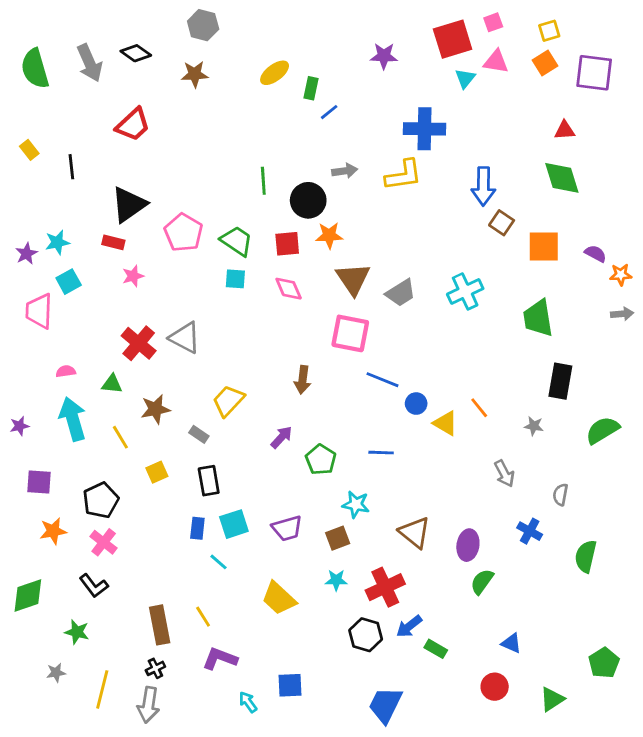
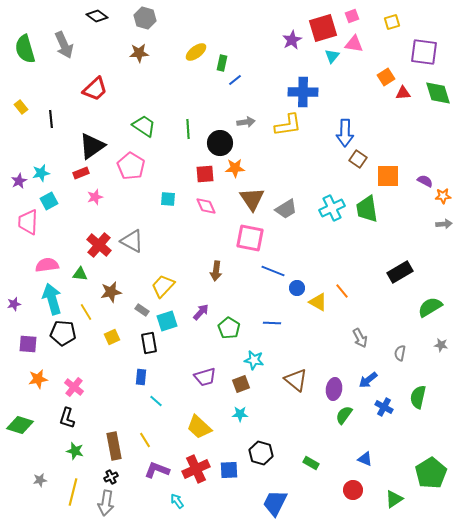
black diamond: (136, 53) -> (97, 16), moved
purple star: (384, 56) -> (292, 40), moved, turned -30
orange square: (545, 63) -> (386, 77), moved
green diamond: (562, 178) -> (438, 93), moved
green trapezoid: (237, 241) -> (144, 126), moved
red rectangle: (113, 242) -> (81, 173), turned -35
green trapezoid: (538, 318) -> (367, 209), moved
pink semicircle: (66, 371) -> (47, 265), size x1.6
black rectangle: (560, 381) -> (400, 272), turned 50
gray star: (534, 426) -> (441, 345), moved
black pentagon: (101, 500) -> (63, 333), moved, turned 30
cyan square: (234, 524) -> (167, 321), moved
blue cross: (530, 531) -> (384, 407), moved
black L-shape: (94, 586) -> (67, 418), turned 55
red cross: (385, 587) -> (196, 469), moved
green diamond: (28, 596) -> (20, 425), turned 36
blue arrow: (409, 626) -> (368, 380), moved
green star: (77, 632) -> (75, 451), moved
green pentagon: (604, 663) -> (431, 473), size x1.4
blue square: (290, 685) -> (229, 470), moved

